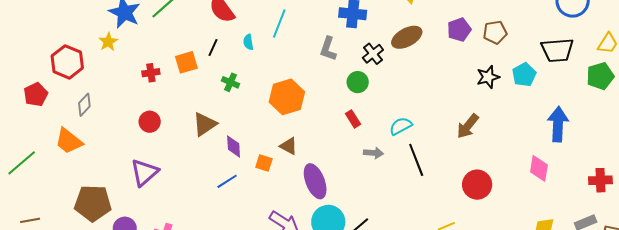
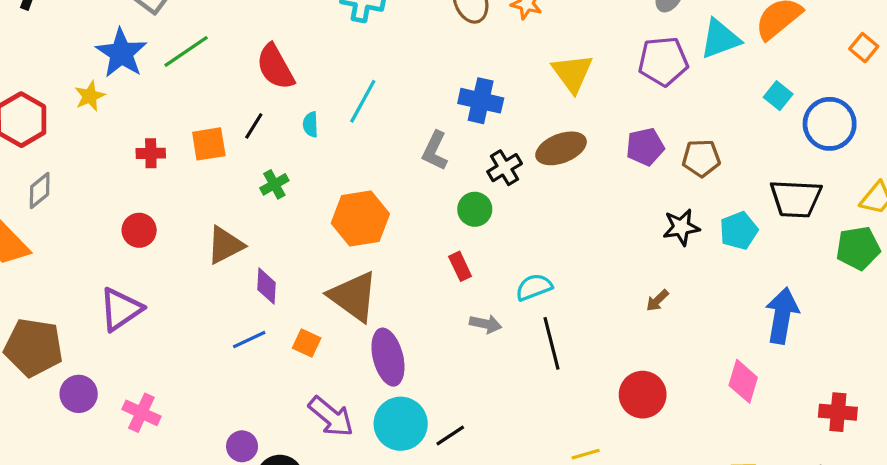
green cross: (231, 82) -> (274, 184), turned 30
brown arrow: (468, 126) -> (657, 300), moved, size x0.6
brown triangle: (289, 146) -> (353, 296), size x1.8
orange square: (264, 163) -> (307, 343), moved

